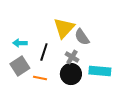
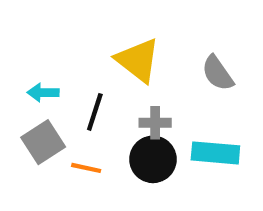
yellow triangle: (64, 28) -> (138, 60), turned -35
gray semicircle: (82, 37) -> (218, 73), moved
gray cross: (72, 57) -> (155, 123), turned -32

